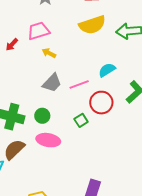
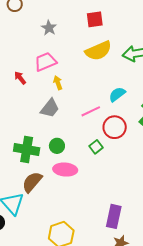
red arrow: (12, 45) -> (20, 78), turned 104
yellow arrow: (49, 53) -> (58, 83), turned 48
gray trapezoid: (52, 83) -> (50, 108), moved

